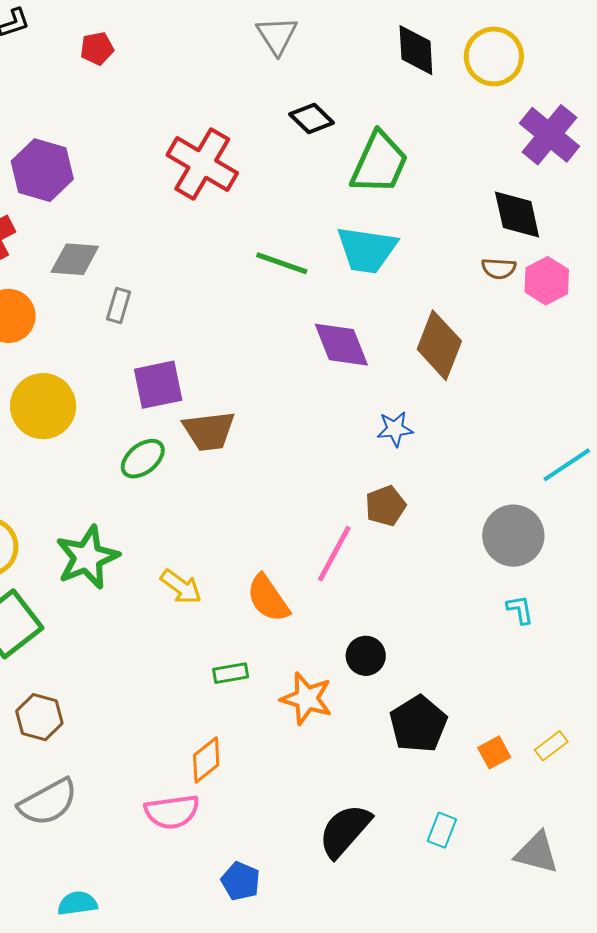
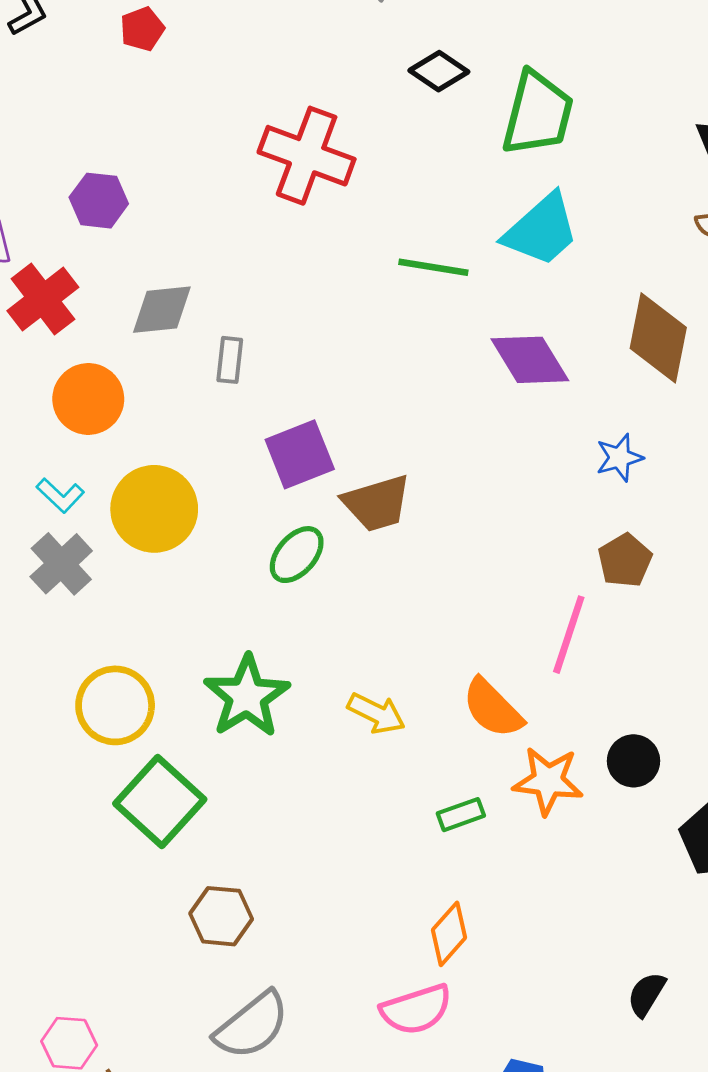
purple hexagon: (42, 170) -> (99, 201), size x0.7
cyan trapezoid: (367, 250) -> (541, 230), turned -40
orange star: (306, 698) -> (548, 781), moved
black semicircle: (345, 831) -> (646, 994), size x0.6

